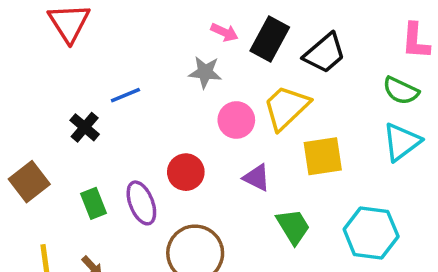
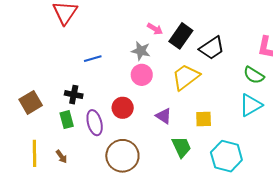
pink circle: (236, 120) -> (142, 75), moved
black cross: (85, 127) -> (74, 95), moved, turned -36
yellow square: (323, 156) -> (204, 119), moved, size x0.7

